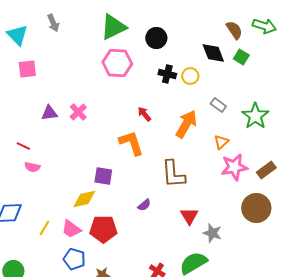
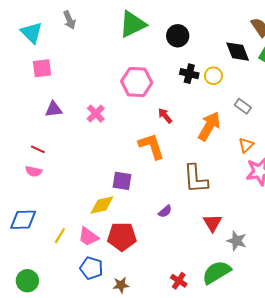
pink hexagon: (117, 63) -> (137, 82), moved
purple triangle: (49, 113) -> (54, 109), moved
pink semicircle: (32, 167) -> (34, 171), moved

